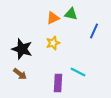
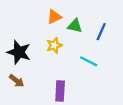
green triangle: (71, 14) -> (75, 26), moved
cyan line: (78, 72) -> (89, 61), moved

